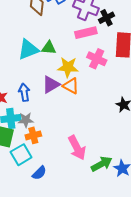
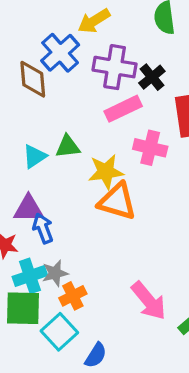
cyan triangle: (28, 49) -> (35, 156), size x0.7
purple triangle: (51, 85) -> (29, 209), moved, turned 42
orange triangle: (71, 86) -> (117, 201), size x1.4

